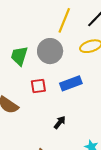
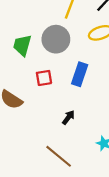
blue rectangle: (71, 83) -> (80, 74), turned -50

